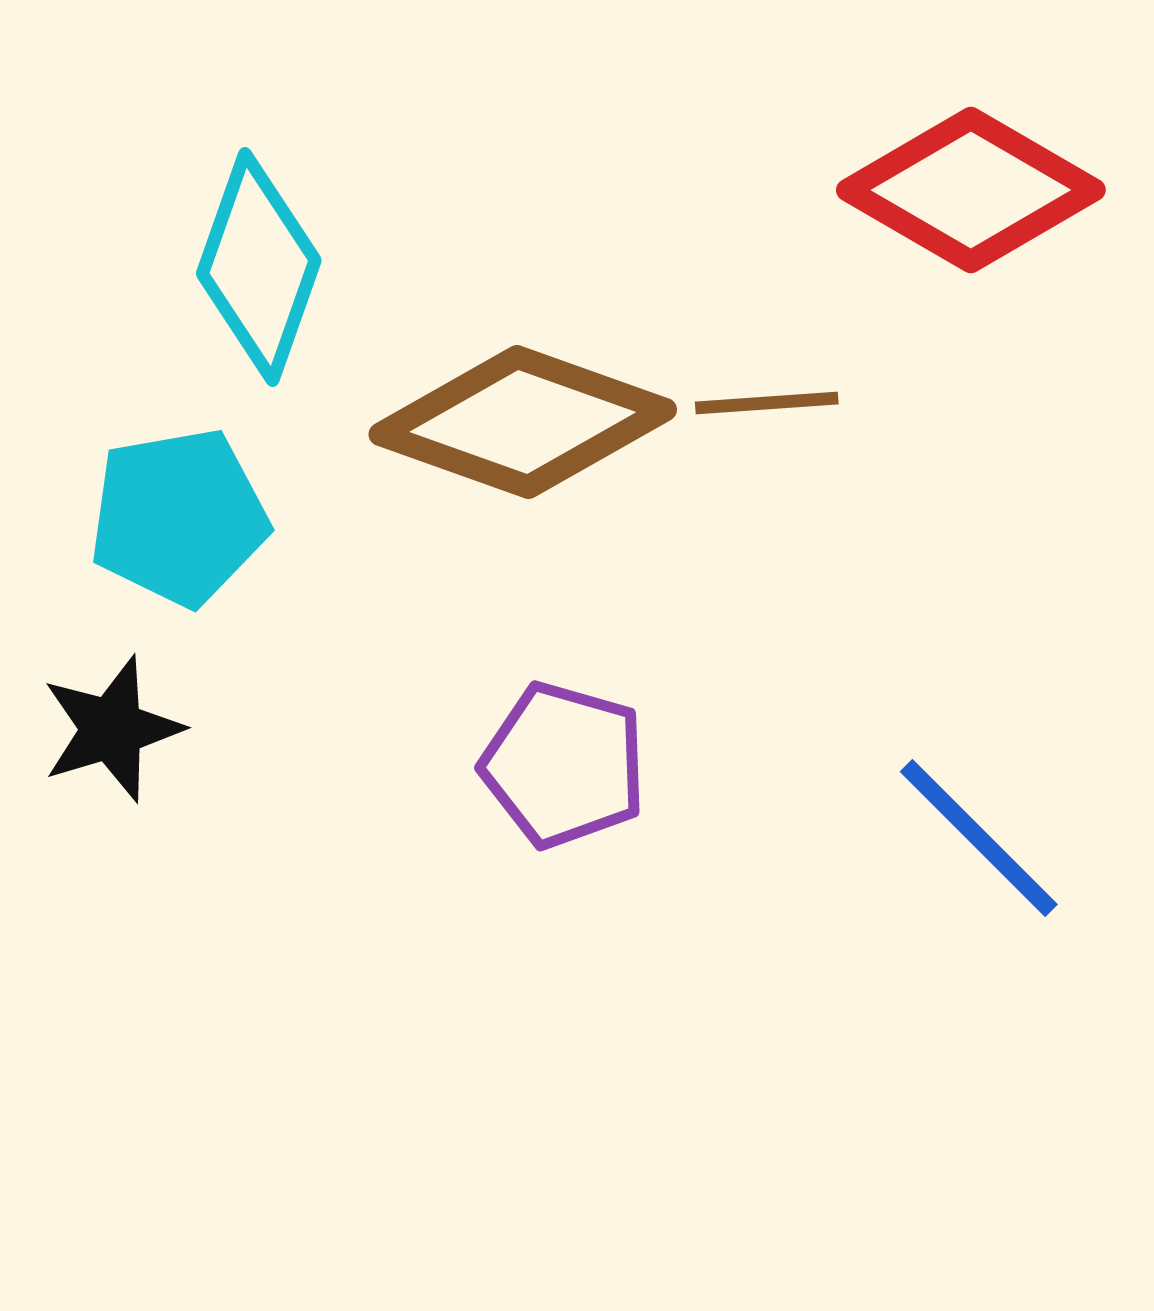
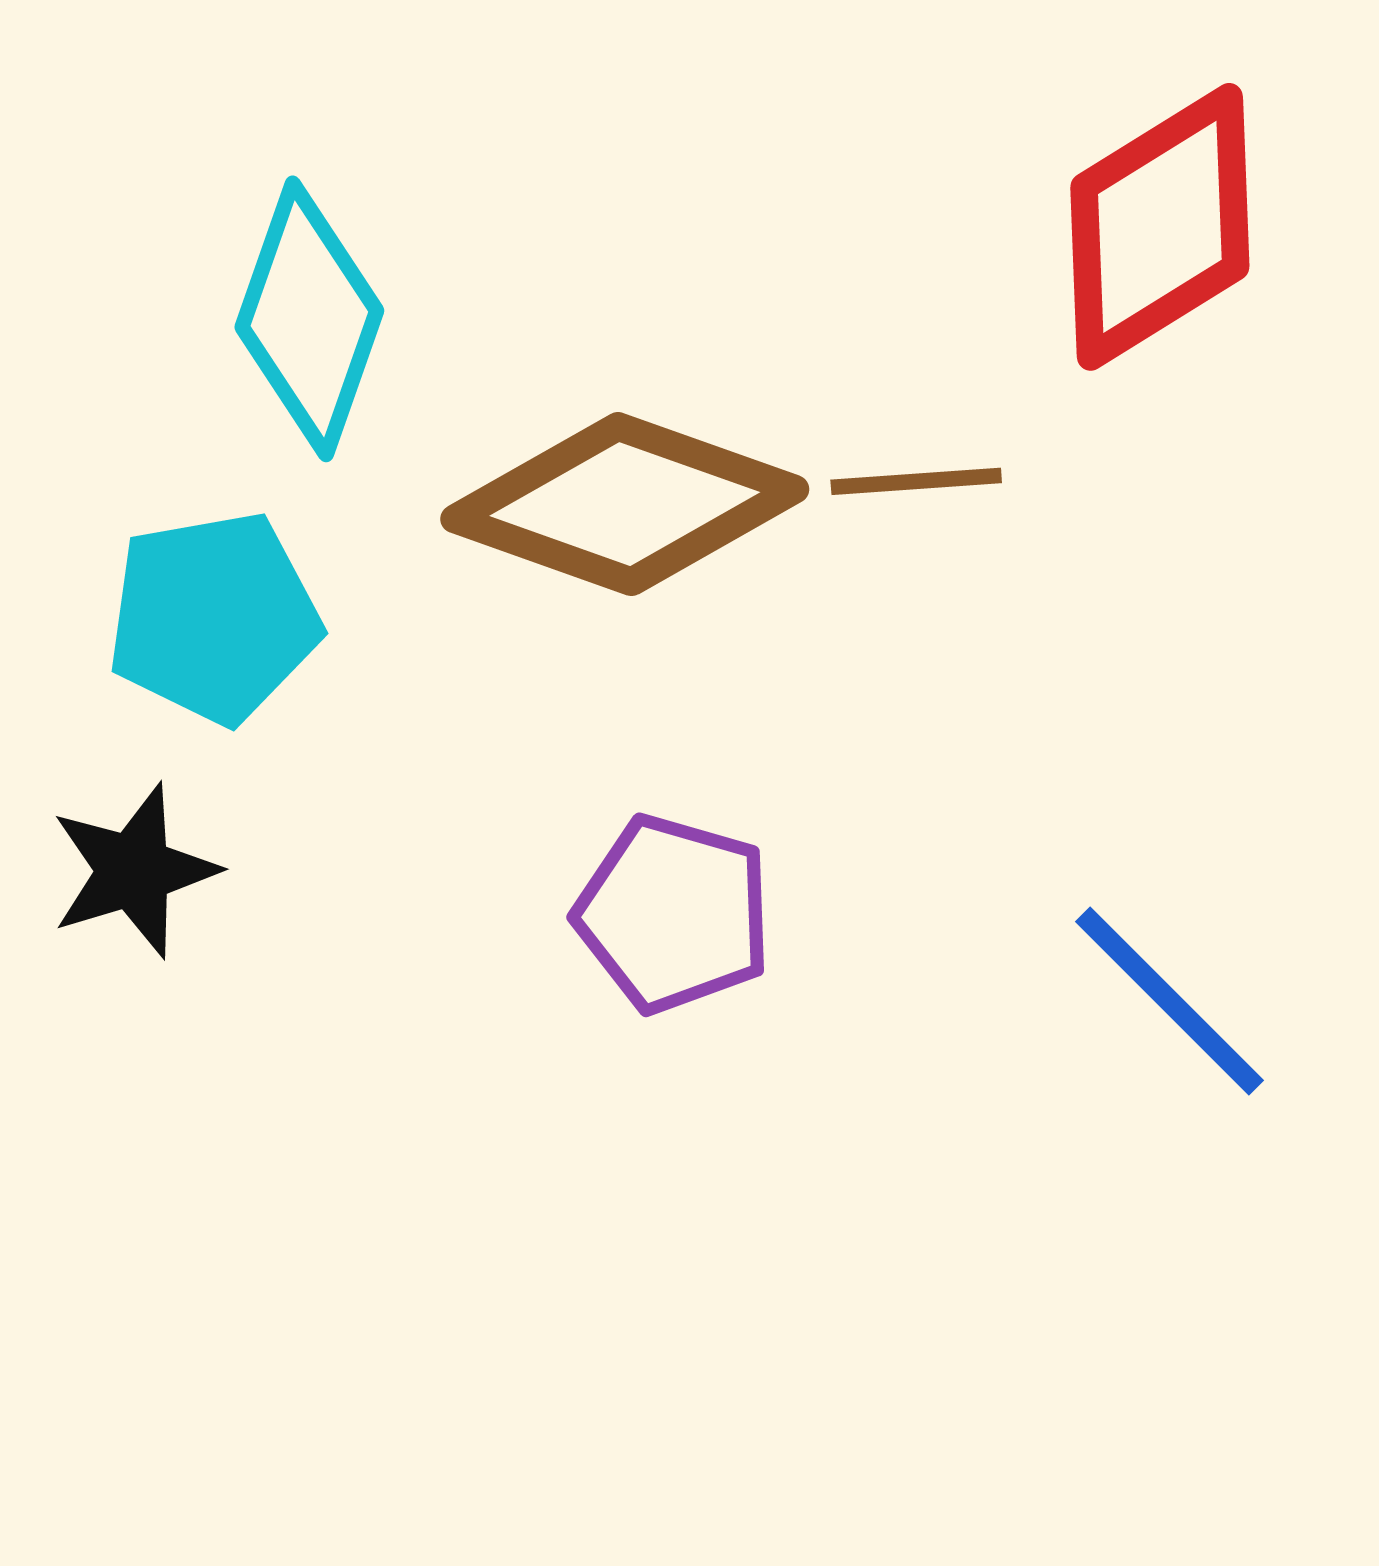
red diamond: (971, 190) -> (1160, 227), turned -62

